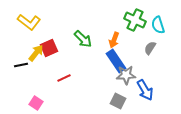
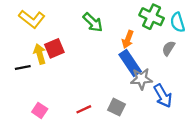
green arrow: (83, 39) -> (93, 22), moved
yellow arrow: (36, 53) -> (40, 54), turned -54
red line: (64, 78) -> (84, 109), moved
gray square: (118, 101) -> (117, 107), moved

